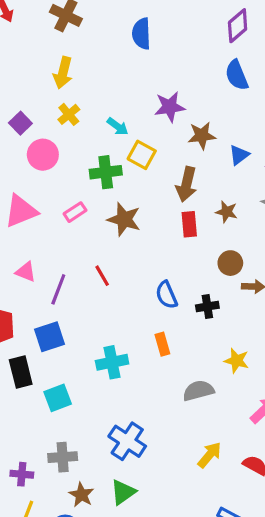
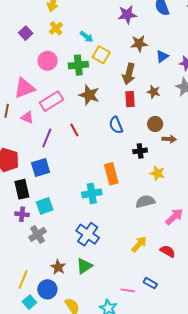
purple star: (170, 107) -> (127, 15), moved
pink circle: (43, 155) -> (48, 61), moved
pink rectangle: (75, 212) -> (52, 101), moved, size x1.6
pink triangle: (26, 272) -> (27, 117), moved
blue semicircle: (167, 295) -> (116, 125), moved
orange rectangle: (162, 344) -> (111, 174), size x1.5
yellow star: (237, 361) -> (157, 173), moved
cyan cross: (112, 362) -> (92, 193), moved
gray semicircle: (198, 391) -> (145, 201), moved
gray cross: (63, 457) -> (38, 234), moved, turned -30
purple cross: (22, 474) -> (22, 214), moved

